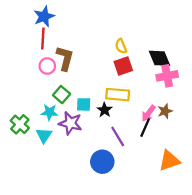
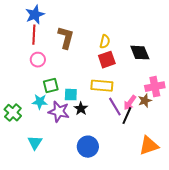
yellow semicircle: (121, 46) -> (105, 42), turned -144
brown L-shape: (65, 58) -> (66, 38), moved
pink cross: (167, 76) -> (155, 87), moved
green square: (62, 95) -> (51, 86), turned 35
black star: (104, 110) -> (81, 109), moved
cyan triangle: (44, 135) -> (35, 143), moved
purple line: (118, 136) -> (115, 107), moved

